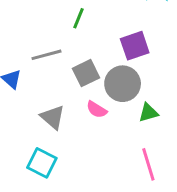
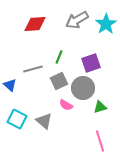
green line: (78, 18) -> (59, 57), moved
gray triangle: (53, 117) -> (44, 121), moved
cyan square: (42, 163) -> (17, 119), moved

